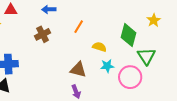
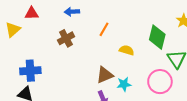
cyan star: (107, 66) -> (124, 84), moved
brown triangle: (78, 70) -> (105, 75), turned -36

